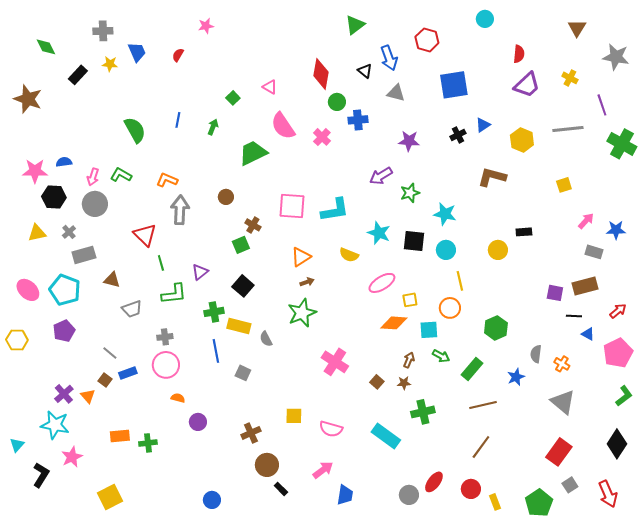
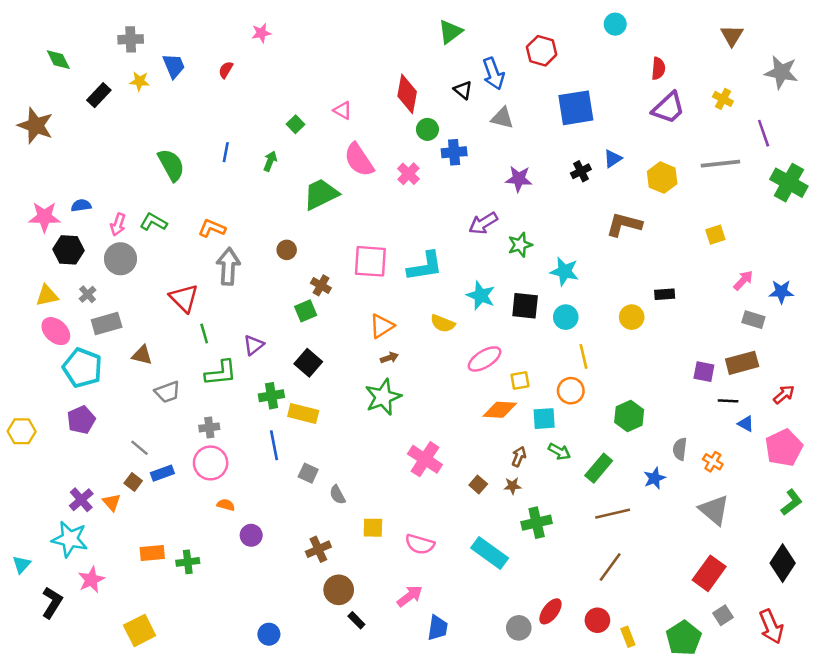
pink ellipse: (28, 290) -> (56, 331), moved
gray semicircle: (266, 339) -> (337, 495), moved

